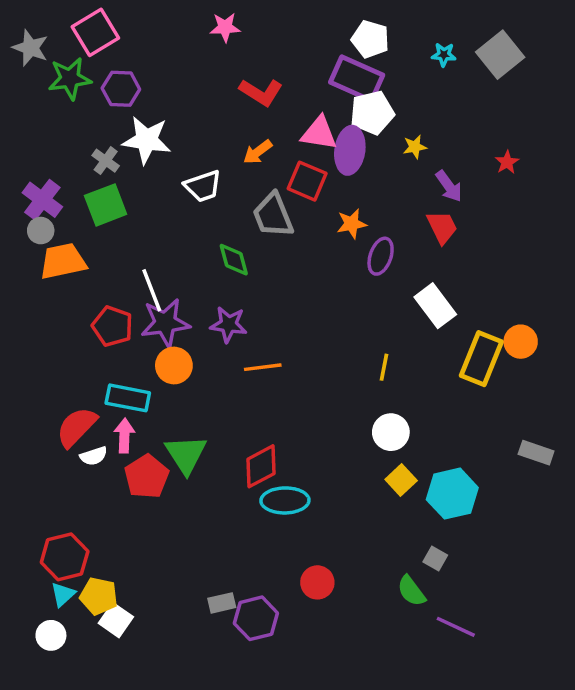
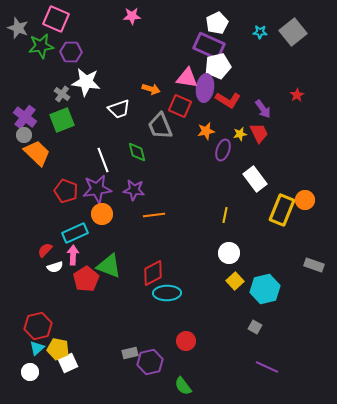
pink square: (95, 32) -> (56, 19), turned -36
white pentagon: (370, 39) -> (217, 23), turned 30
red L-shape: (261, 92) -> (228, 100), moved
yellow star: (415, 147) -> (240, 134), moved
orange arrow: (258, 152) -> (151, 89), turned -126
orange trapezoid: (63, 261) -> (37, 153), turned 56
white line: (152, 290) -> (103, 160), moved
cyan rectangle: (128, 398) -> (75, 233), turned -35
red semicircle: (77, 427) -> (45, 250), size x0.6
green triangle: (186, 454) -> (109, 266), turned -36
green semicircle: (411, 591) -> (183, 386), moved
white square: (116, 620) -> (68, 363), turned 30

